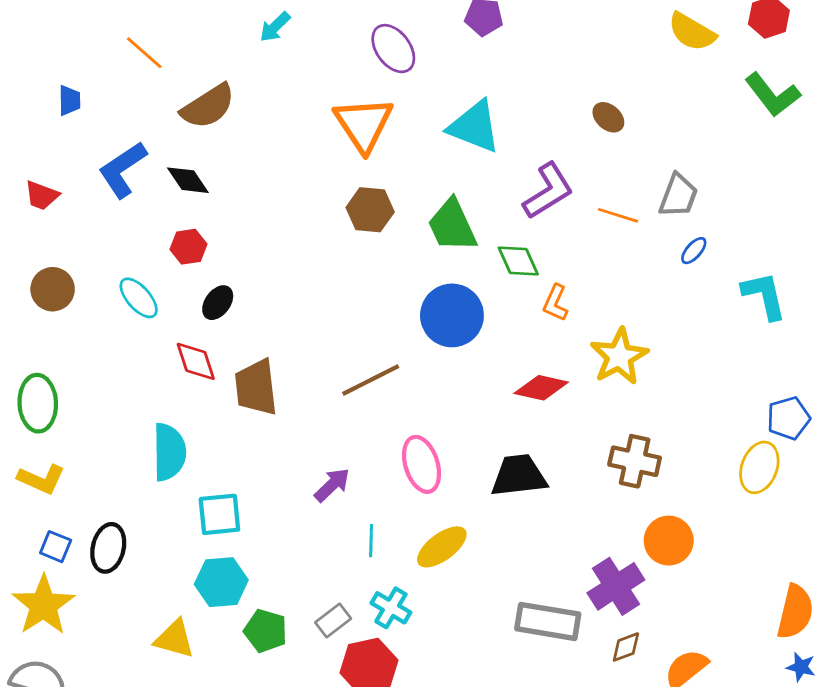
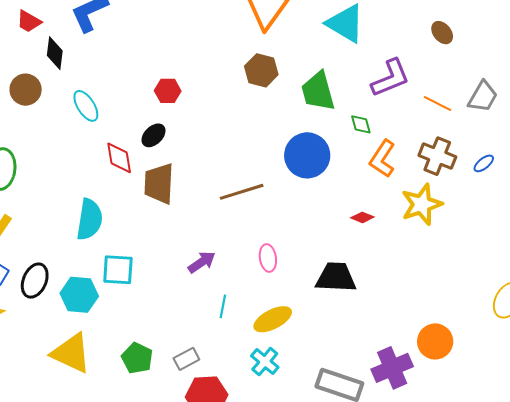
black diamond: (188, 180) -> (55, 53), moved, turned 32
red hexagon: (188, 247) -> (168, 91), moved
blue ellipse: (694, 251) -> (484, 163), moved
green diamond: (518, 261) -> (361, 124), size x0.7
black ellipse: (218, 303) -> (154, 135), moved
orange L-shape: (555, 303) -> (382, 159), size x1.4
red diamond: (541, 388) -> (362, 217), size x0.6
brown cross: (635, 461) -> (437, 156), moved
pink ellipse: (422, 464) -> (268, 258), size x0.7
cyan hexagon: (221, 582) -> (79, 295), moved
cyan cross: (391, 608) -> (265, 362), moved
yellow triangle: (174, 639) -> (71, 353), size x1.4

